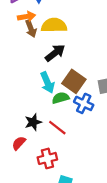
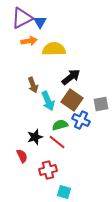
brown arrow: (31, 29) -> (33, 85), moved
black arrow: (55, 53) -> (71, 77), moved
green semicircle: (61, 98) -> (60, 125), moved
red semicircle: (19, 143) -> (22, 156), turned 112

